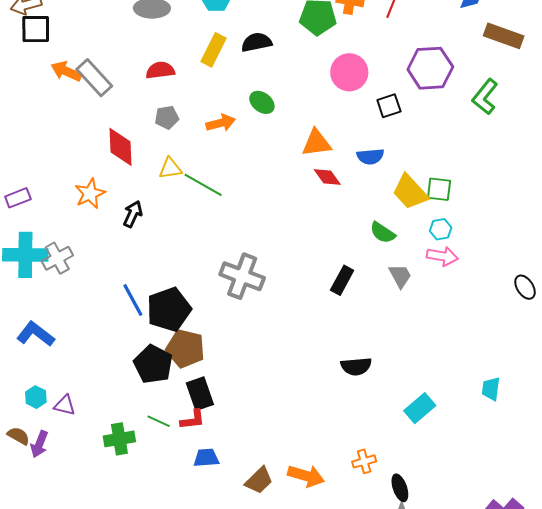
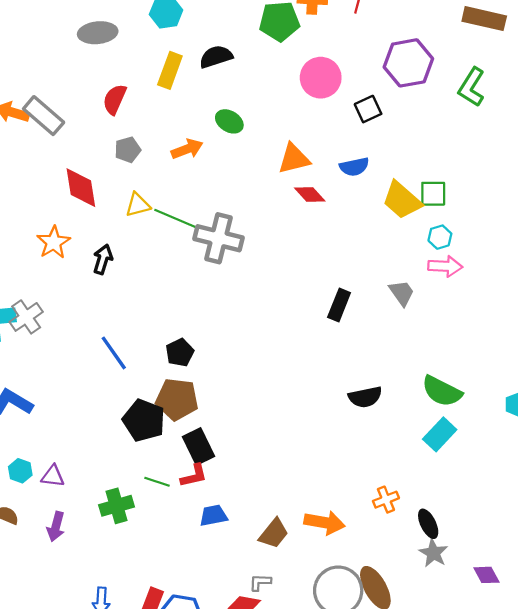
red semicircle: (160, 70) -> (115, 99), turned -52
green semicircle: (383, 233) -> (442, 391), moved, size x1.4
gray cross: (242, 276) -> (218, 238), moved
black pentagon: (169, 309) -> (180, 353), moved, size x0.6
purple arrow: (39, 444) -> (56, 527), moved

